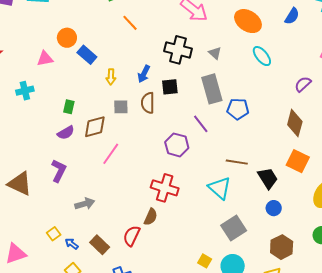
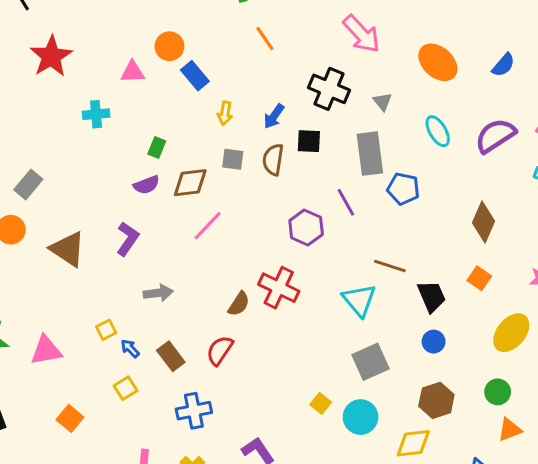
cyan ellipse: (262, 56) -> (438, 131), moved
purple semicircle: (303, 84) -> (495, 136), moved, size x1.6
orange square: (298, 161) -> (479, 278), size x0.7
brown semicircle: (151, 217) -> (239, 304), moved

